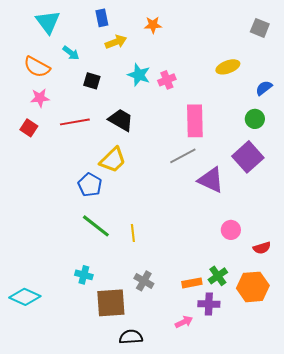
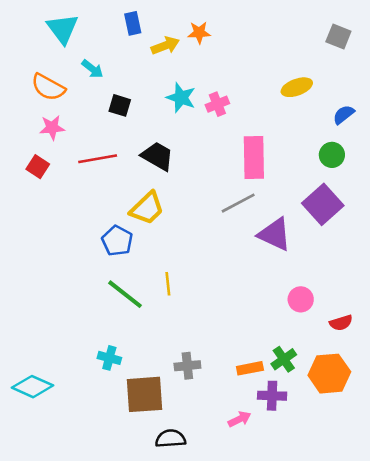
yellow arrow: (116, 42) -> (165, 46), moved
yellow line: (133, 233) -> (168, 284), moved
gray cross: (144, 281) -> (187, 366), turned -36

